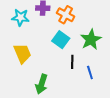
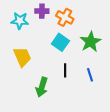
black line: (72, 62) -> (65, 70), moved

